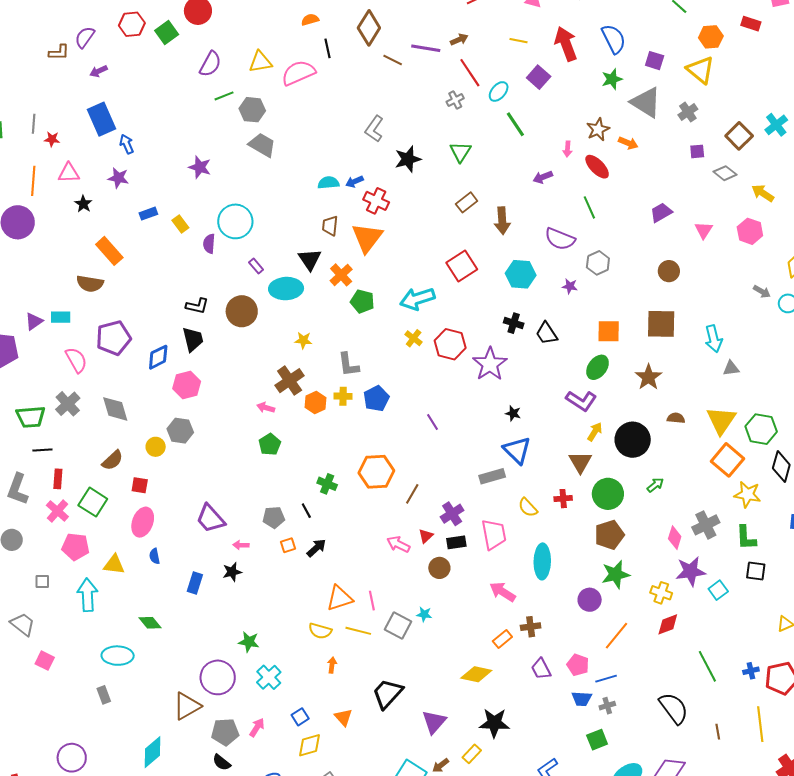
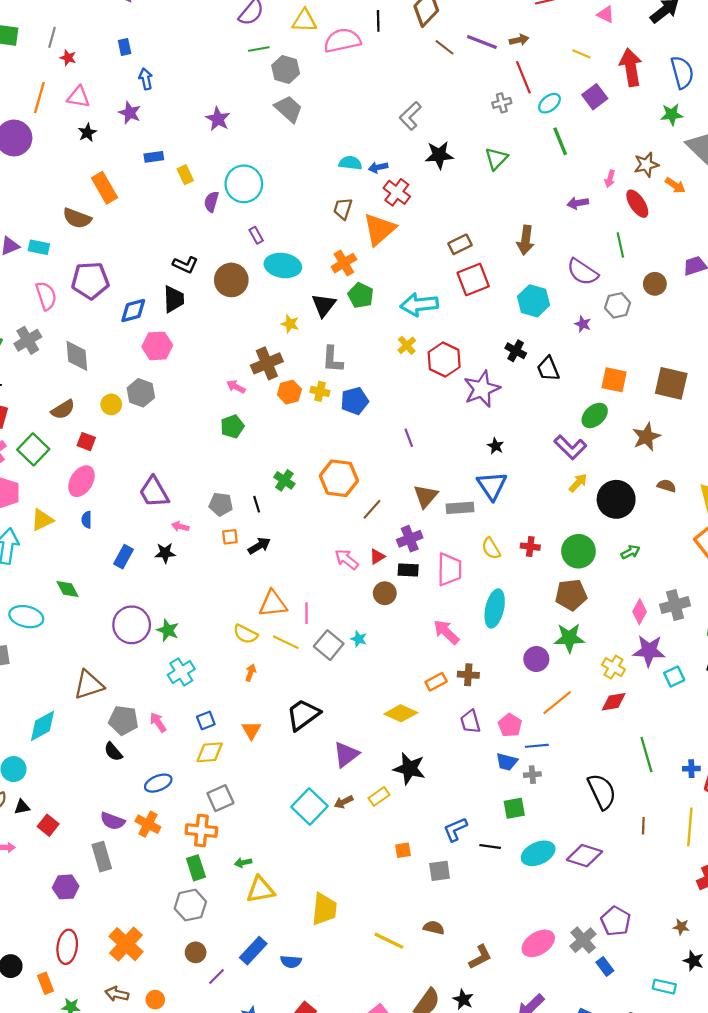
blue rectangle: (102, 119) -> (125, 47), size x0.5
brown rectangle: (467, 202) -> (460, 244), moved
black triangle: (310, 259) -> (324, 305), moved
brown circle: (669, 271) -> (655, 284), moved
brown triangle: (580, 462) -> (426, 496), moved
yellow triangle: (114, 565) -> (42, 520), turned -45
purple circle: (218, 677) -> (132, 625), moved
pink arrow: (257, 727) -> (158, 722), turned -78

